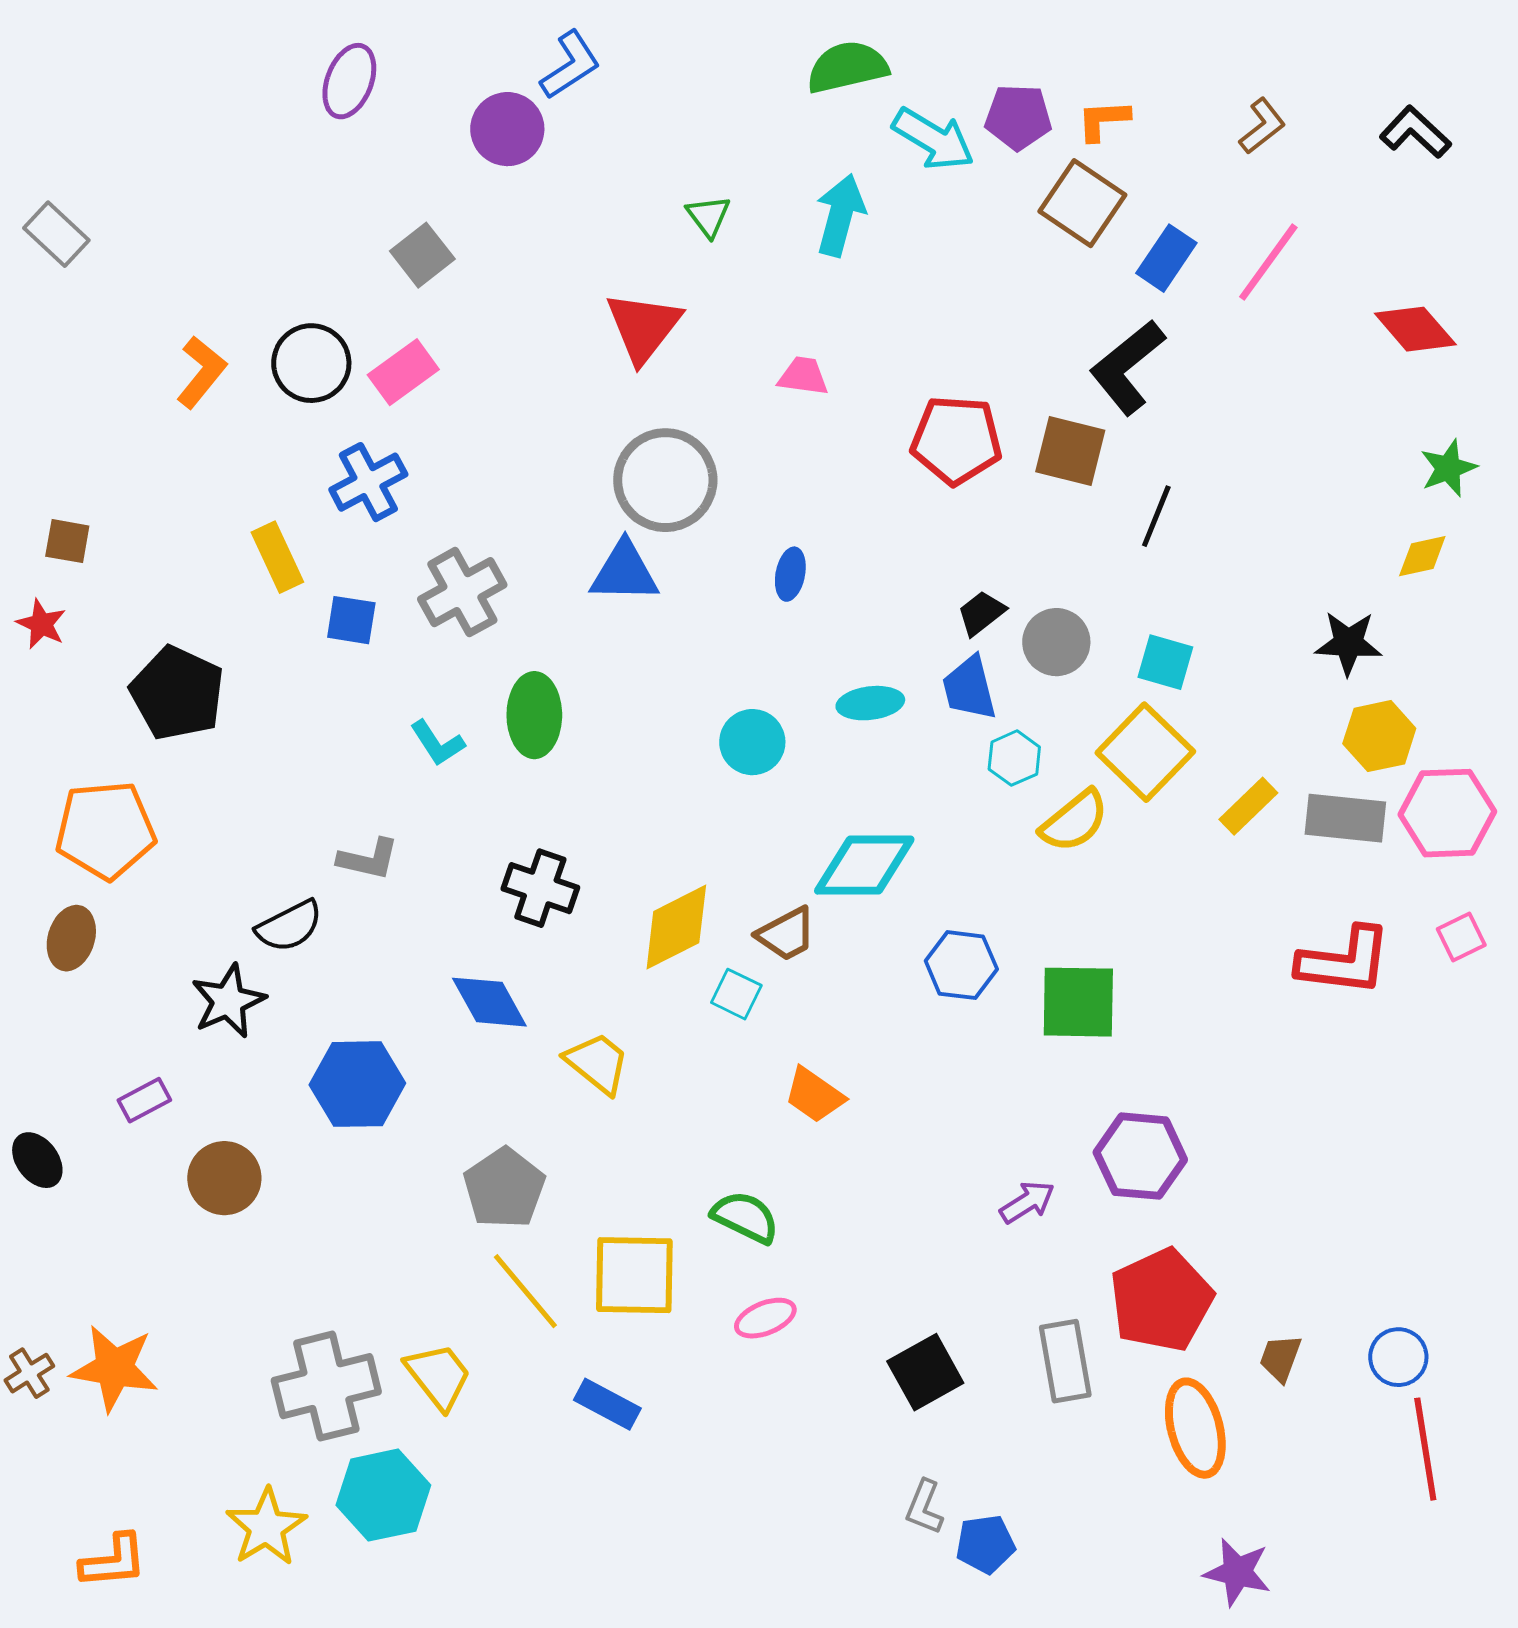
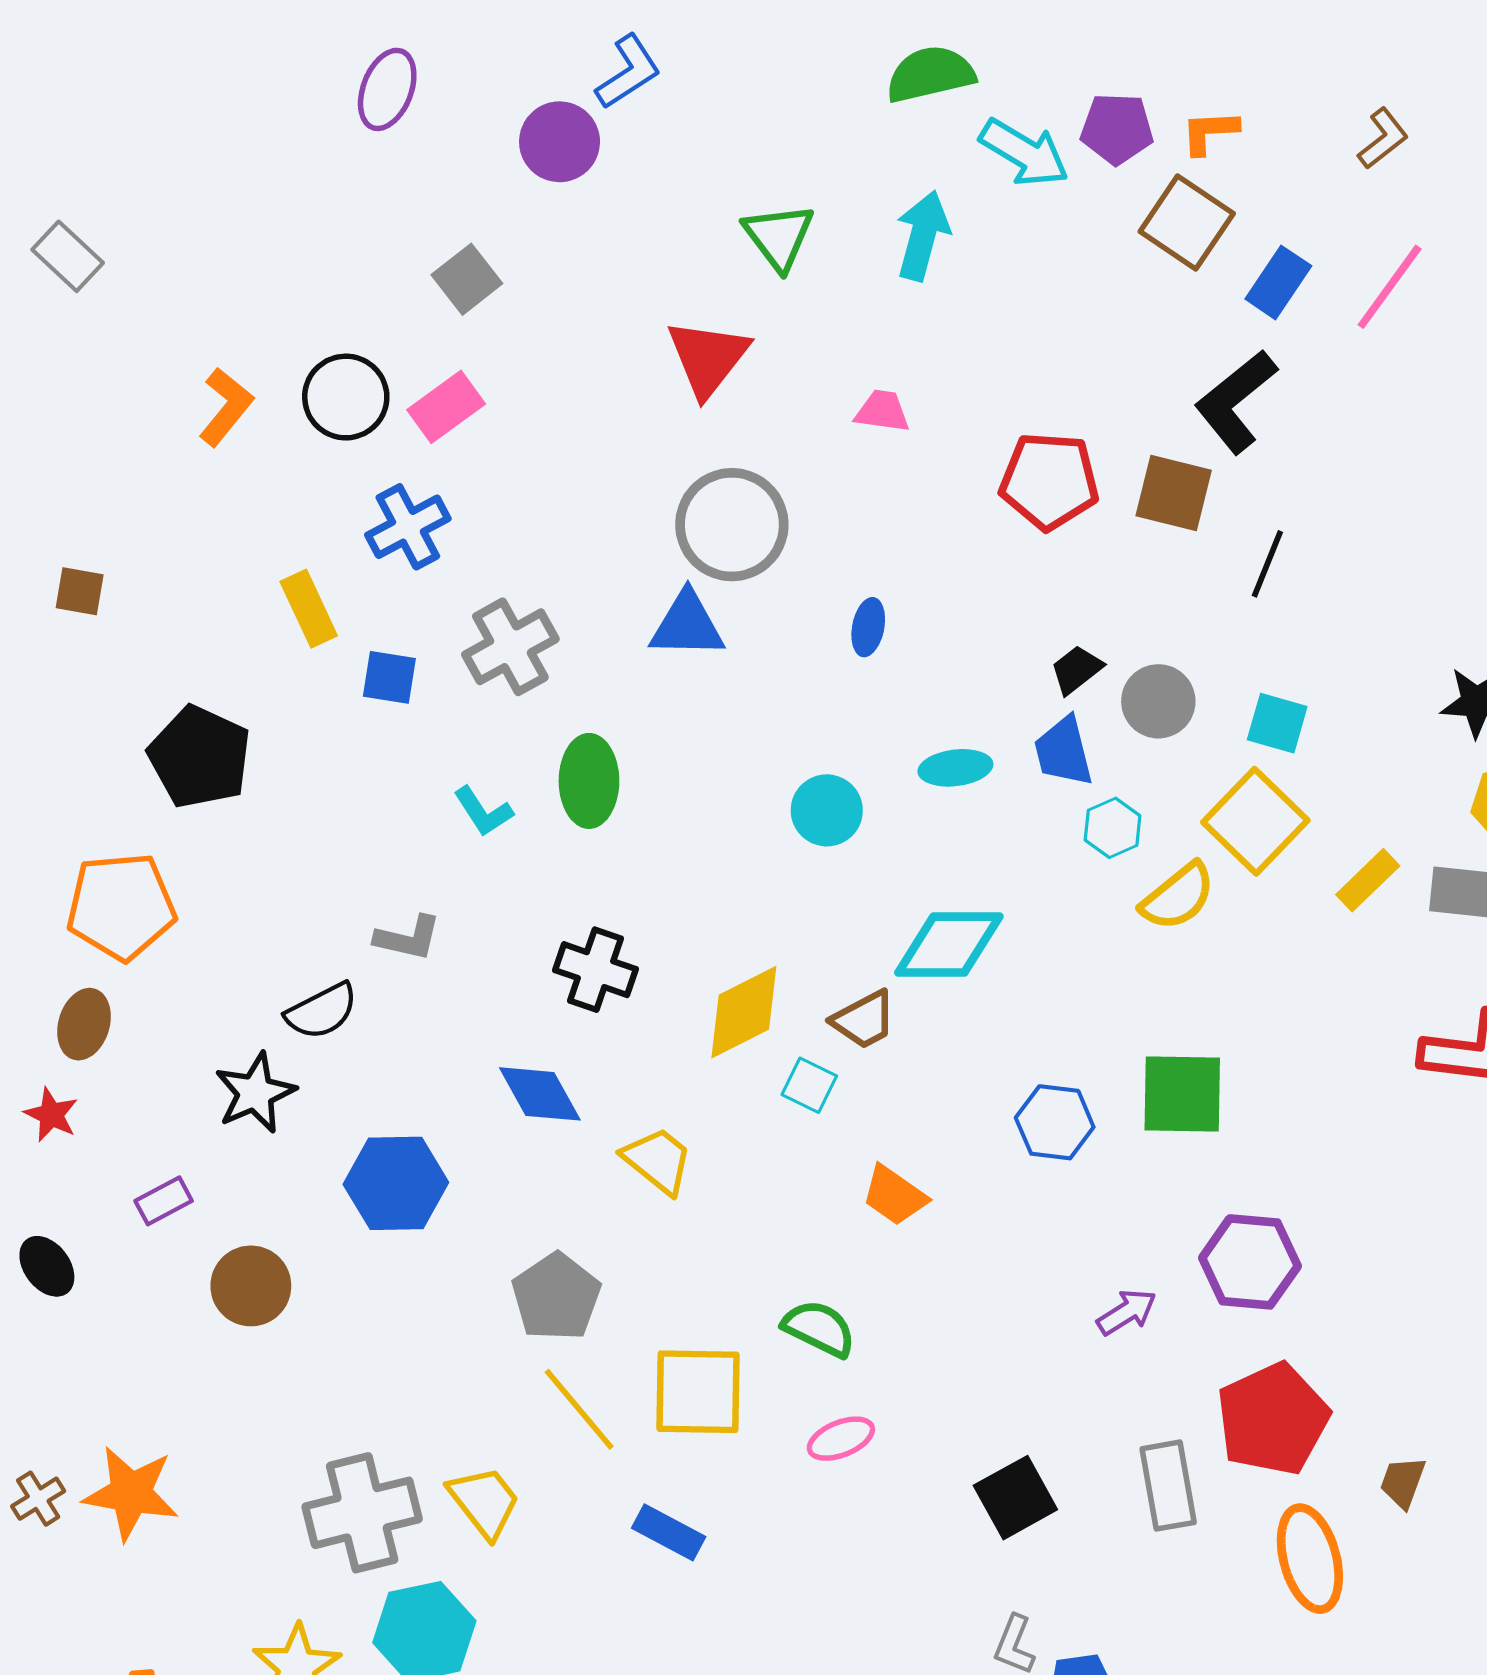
green triangle: (708, 216) -> (779, 237), size x1.5
red star: (41, 624) -> (51, 1115), moved
blue hexagon: (961, 965) -> (1055, 1122), moved

